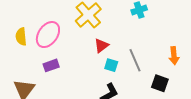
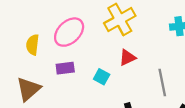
yellow semicircle: (21, 37) -> (33, 45), moved
cyan square: (111, 65) -> (102, 77), moved

